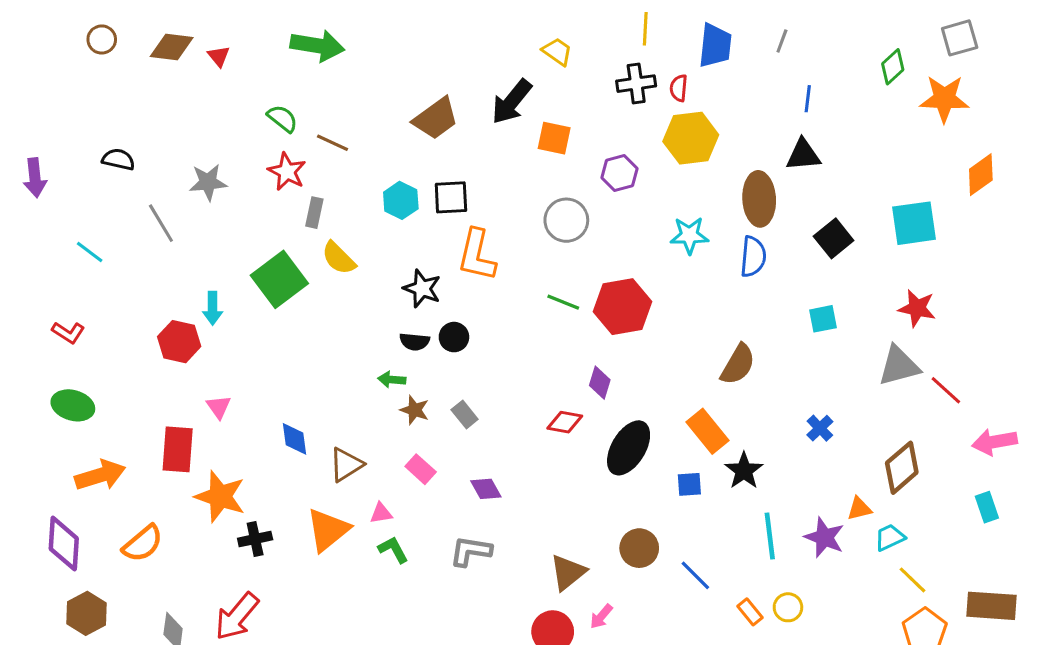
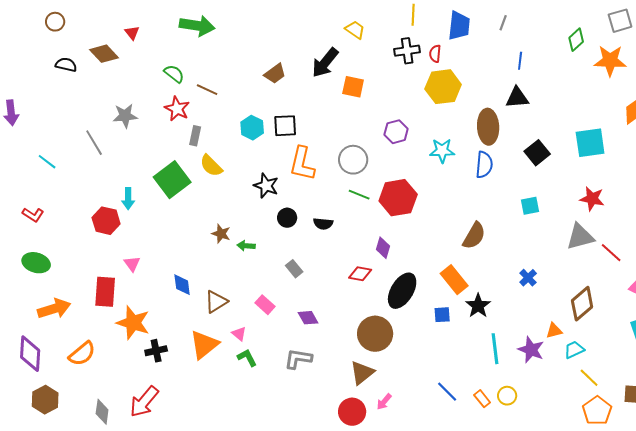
brown diamond: (172, 47) -> (104, 54), moved, turned 40
brown trapezoid: (436, 118) -> (275, 74), size x0.7
black semicircle: (118, 159) -> (66, 65), moved
purple hexagon: (619, 173) -> (396, 132), moved
gray circle: (566, 220) -> (353, 160), moved
black semicircle: (414, 342) -> (323, 224), moved
brown star: (414, 410) -> (221, 234), moved
pink triangle: (381, 513) -> (239, 334), turned 49
brown circle: (639, 548) -> (375, 334), moved, size x1.4
blue line: (695, 575) -> (447, 392), moved

